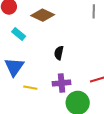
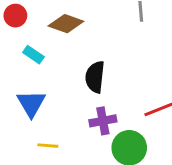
black semicircle: (59, 53) -> (95, 77), size x1.5
yellow line: (30, 88) -> (48, 146), moved

